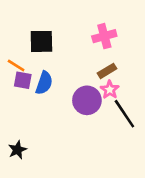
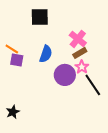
pink cross: (104, 36) -> (78, 39), moved, turned -36
black square: (41, 41) -> (40, 17), moved
blue semicircle: (44, 83) -> (46, 54), moved

